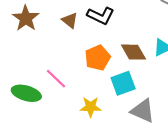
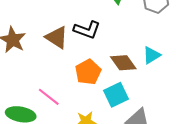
brown triangle: (70, 20) -> (57, 37), size x1.4

